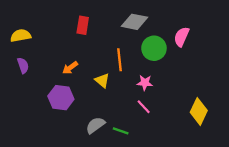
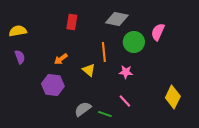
pink line: (144, 107) -> (125, 101), moved

